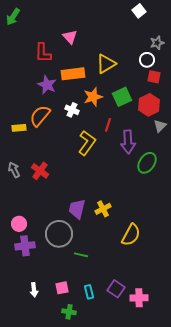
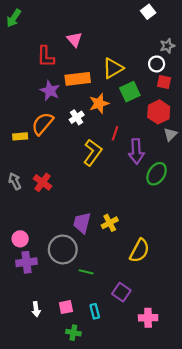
green square: (122, 97) -> (130, 92), moved
white cross: (72, 110) -> (77, 117), turned 32
purple square: (116, 289) -> (121, 292), moved

